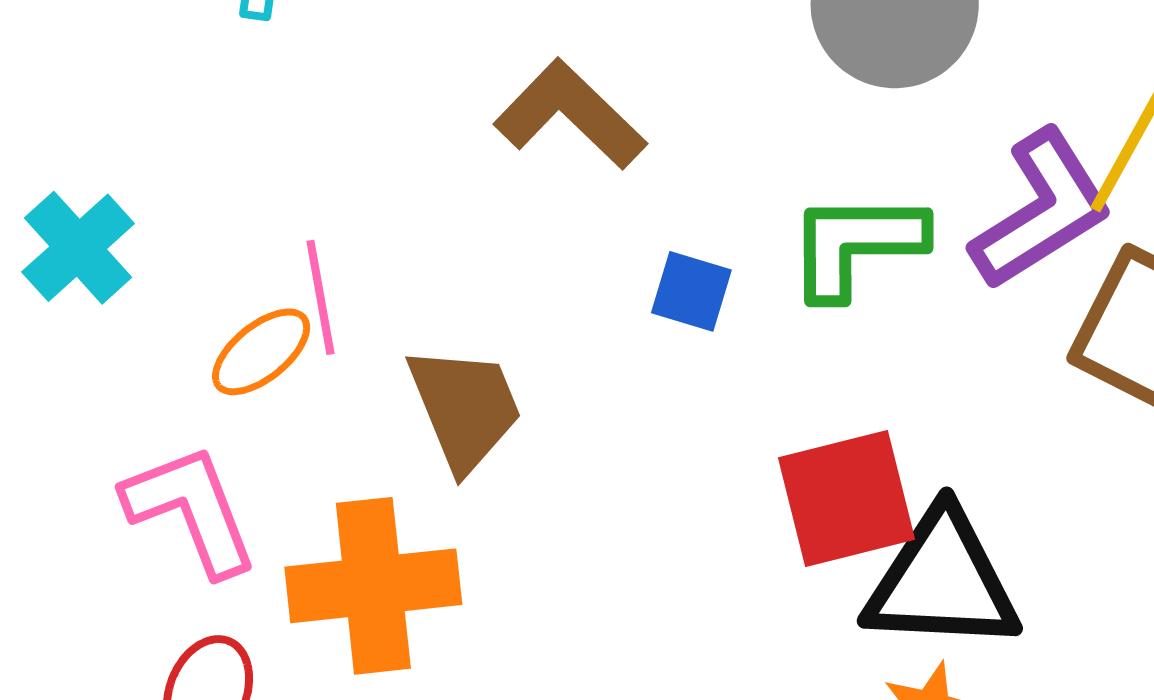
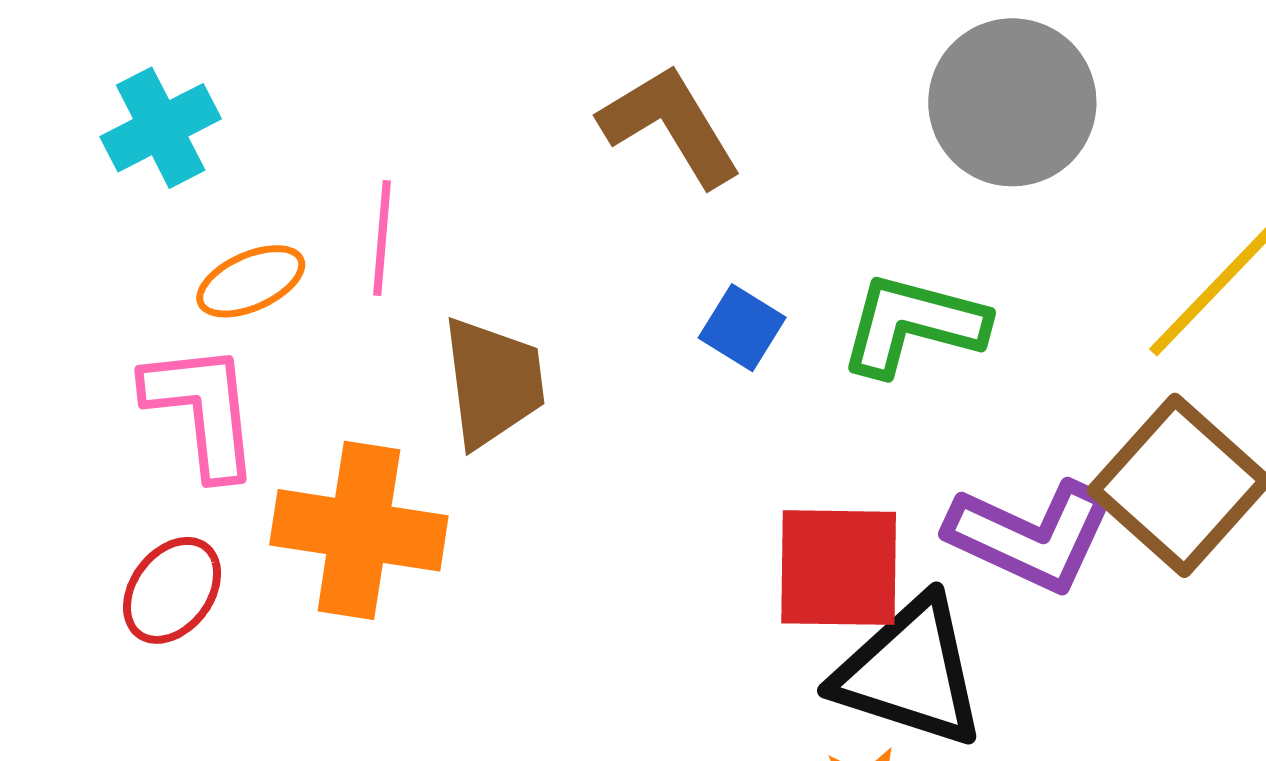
purple L-shape: (1042, 210) -> (1031, 536), moved, turned 42
orange ellipse: (261, 352) -> (251, 281), moved

